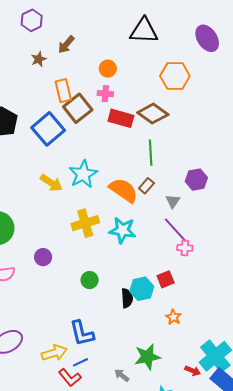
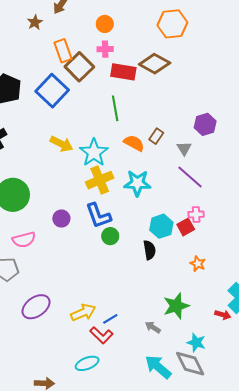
green line: (151, 153) -> (115, 108), moved
cyan star: (83, 174) -> (94, 153), moved
orange semicircle: (124, 190) -> (134, 143), size x0.7
pink cross: (185, 248) -> (196, 214), moved
cyan hexagon: (142, 289) -> (161, 226), moved
blue L-shape: (82, 333) -> (98, 216), moved

